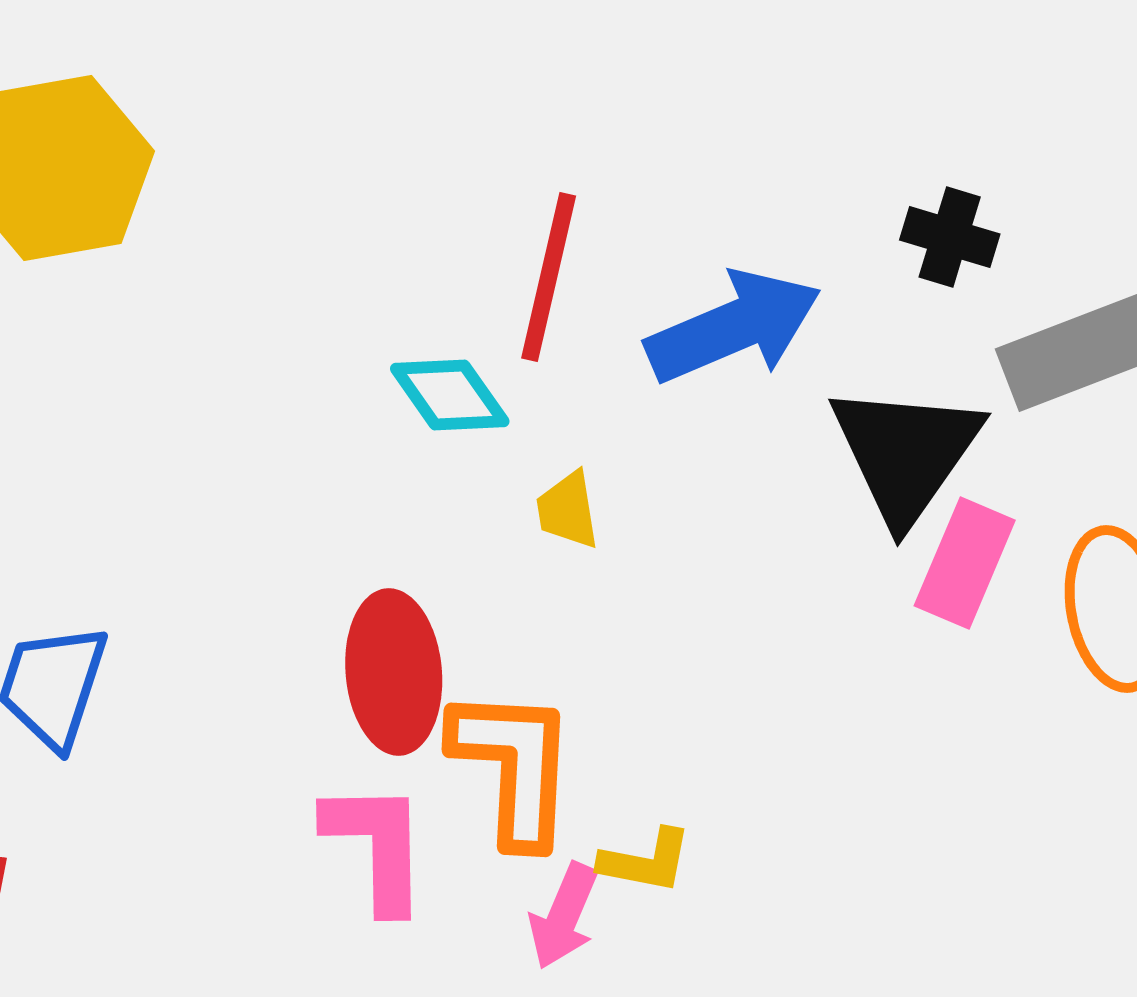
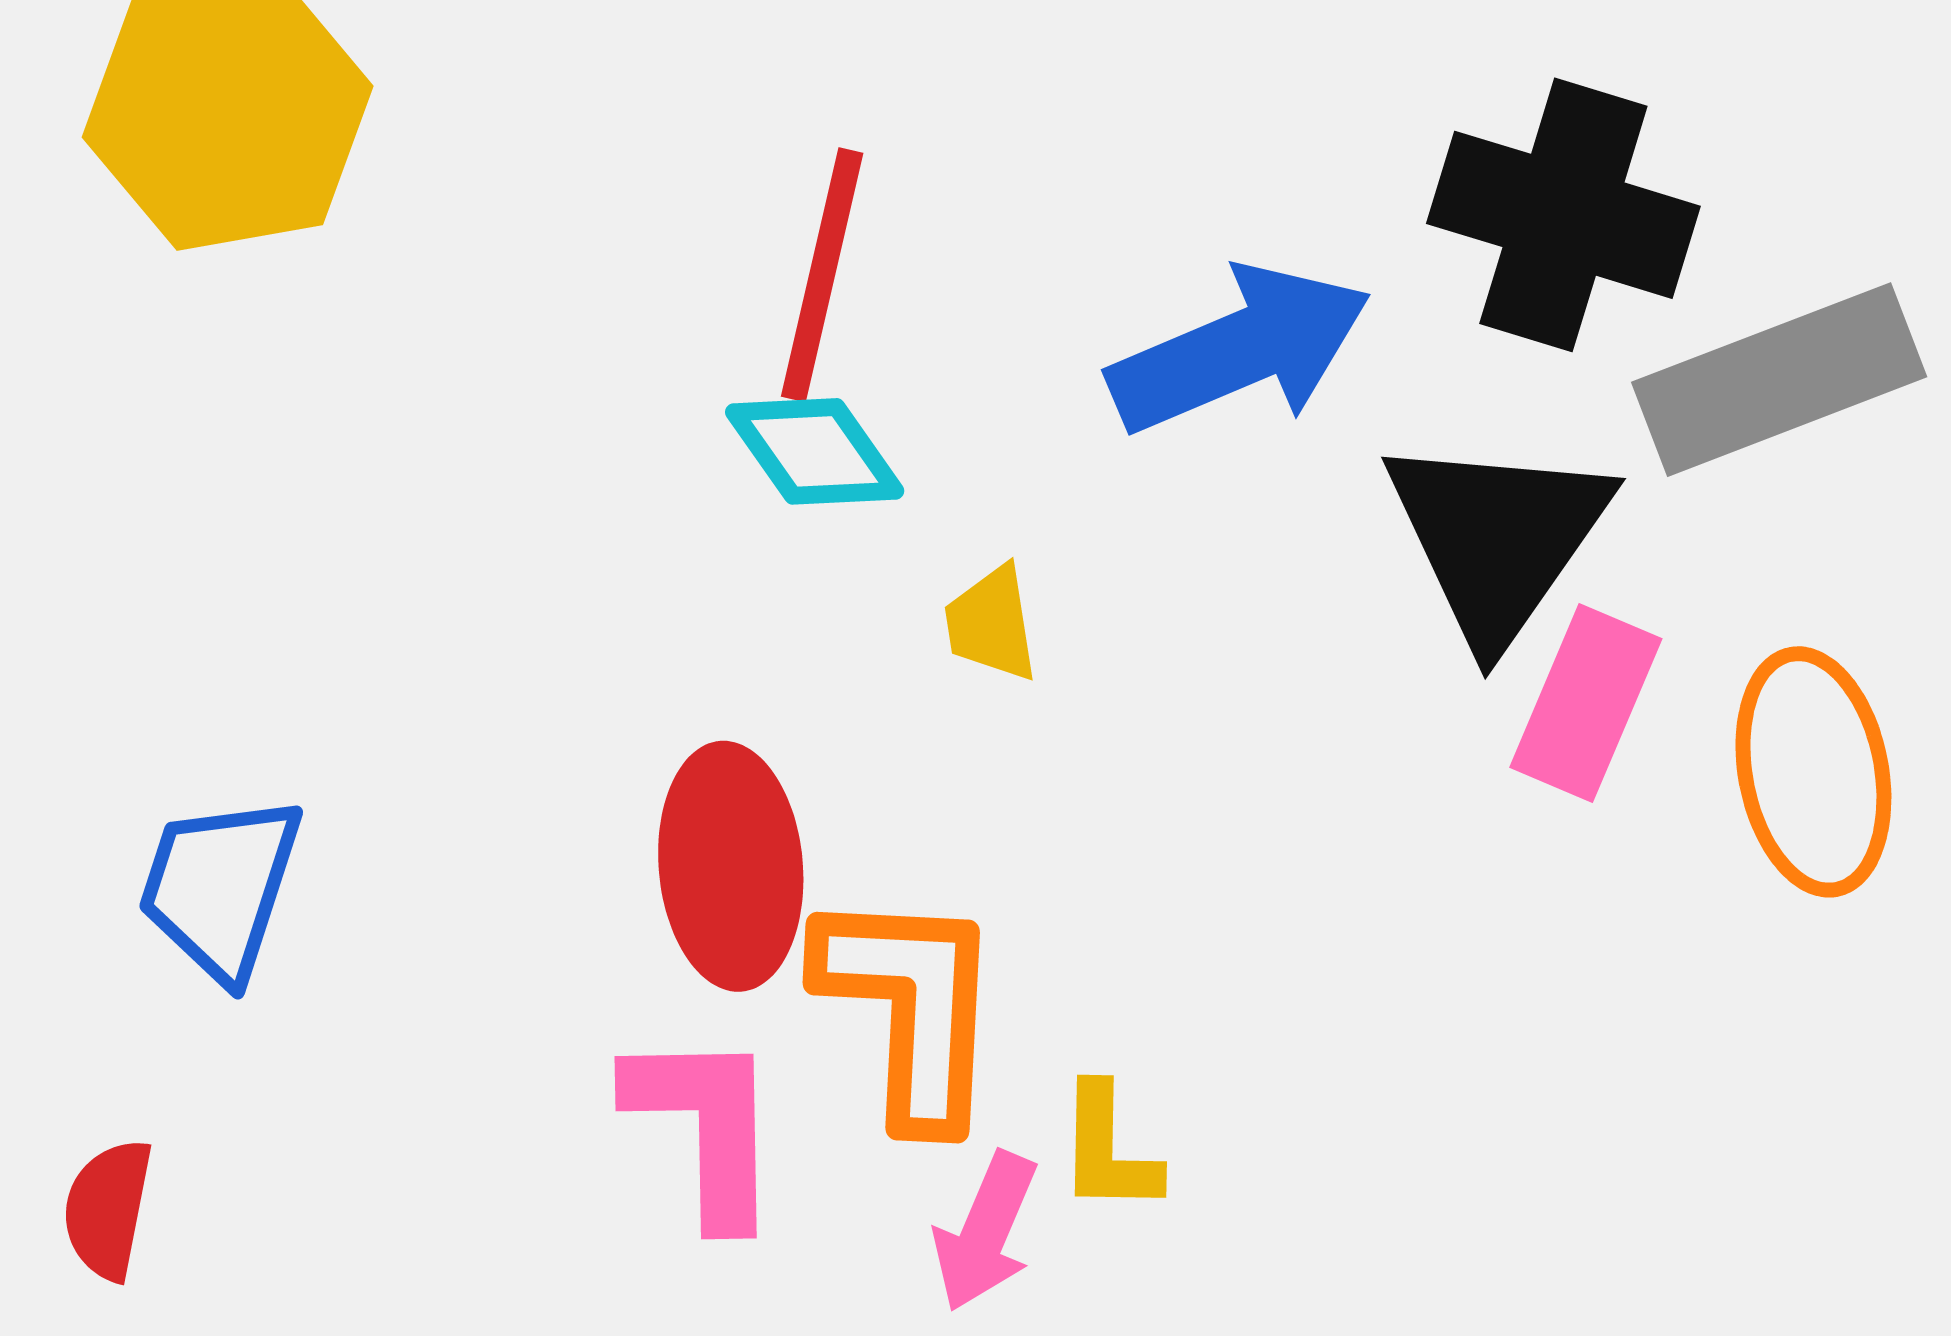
black cross: (950, 237) -> (1563, 215), size x1.8
red line: (549, 277) -> (822, 275), moved
yellow L-shape: (646, 861) -> (1108, 1149), turned 80

